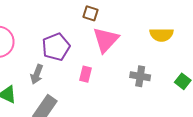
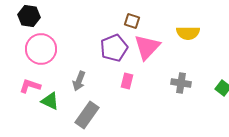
yellow semicircle: (161, 35) -> (188, 33), moved
purple pentagon: (56, 47) -> (114, 48), moved

